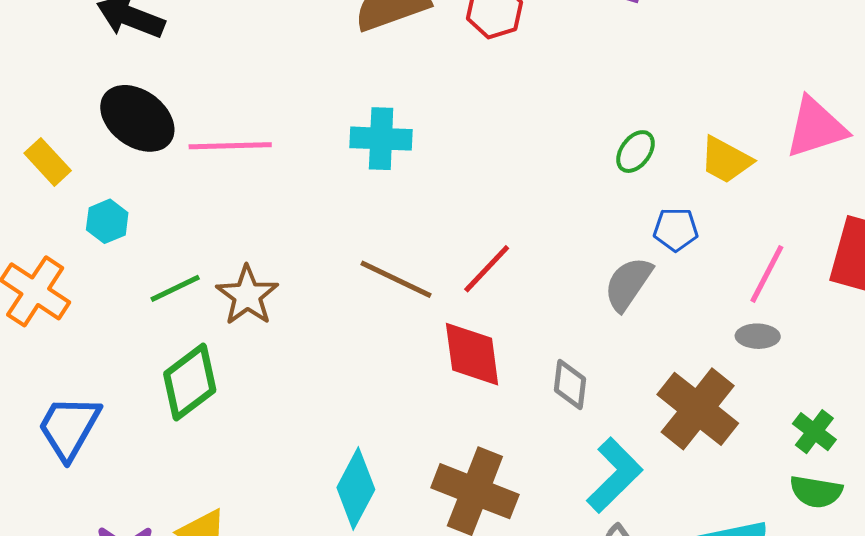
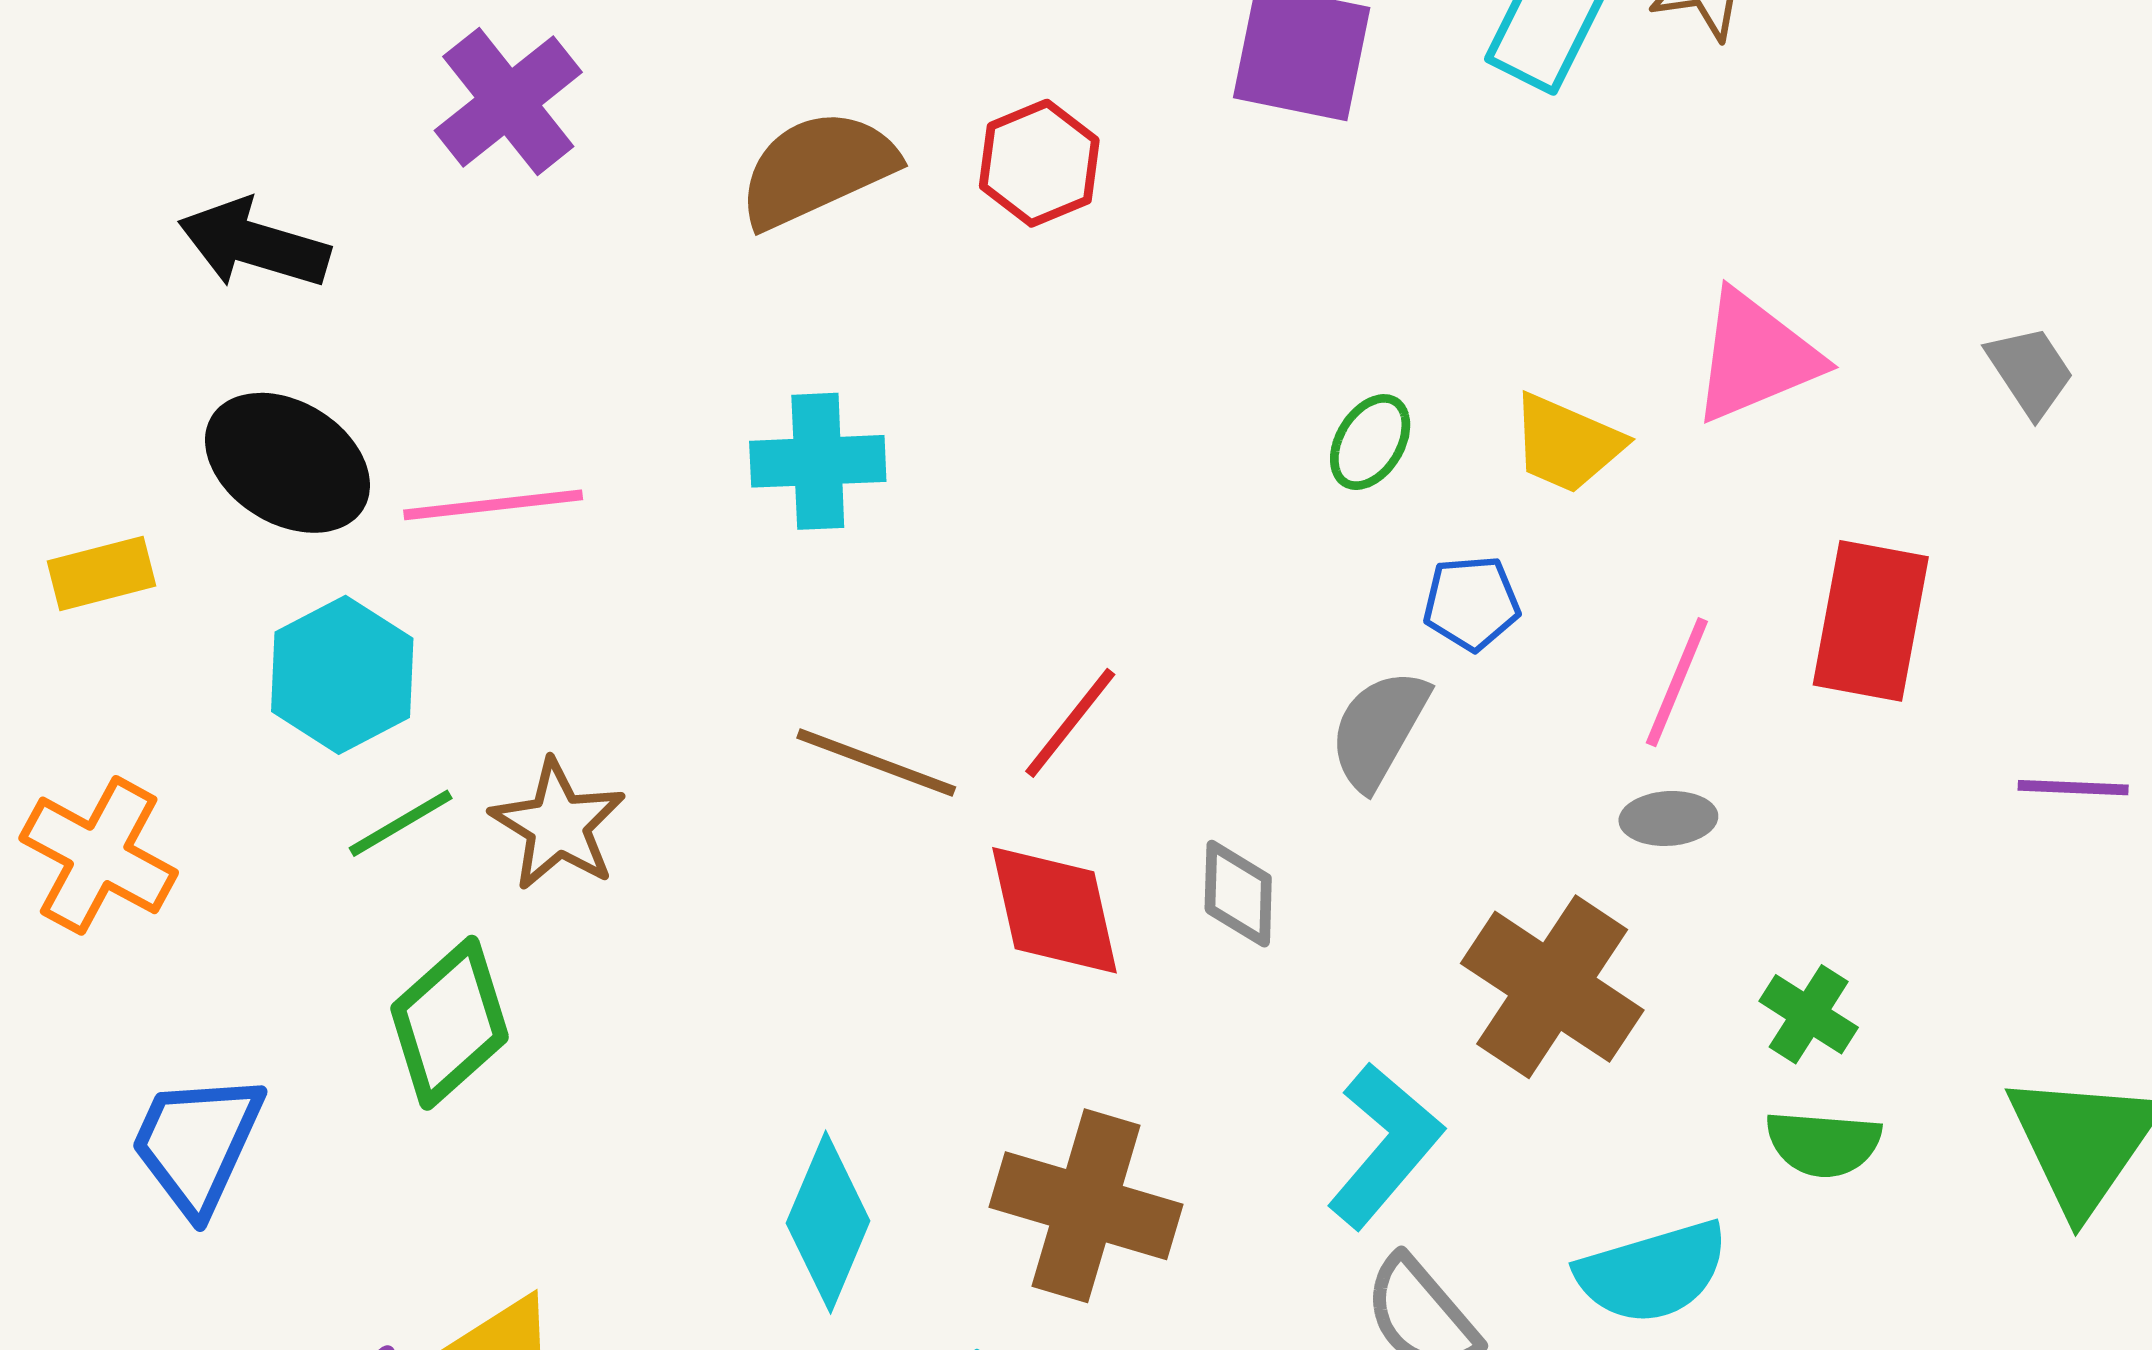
yellow rectangle: (48, 162) -> (101, 573), turned -57
cyan hexagon: (107, 221) -> (342, 675), moved, size x1.6
gray diamond: (570, 384) -> (1238, 894), moved

